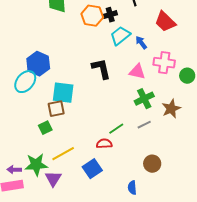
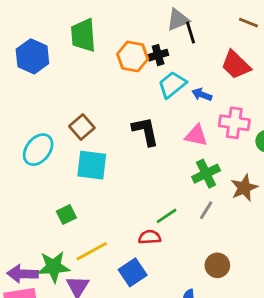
blue arrow: (141, 43) -> (202, 95), turned -32
blue hexagon: (38, 64) -> (32, 56), moved
brown square: (56, 109) -> (82, 127), moved, turned -30
gray line: (144, 125) -> (206, 210), turned -32
purple arrow: (14, 170) -> (23, 274), size x1.5

